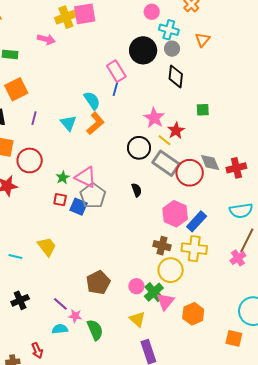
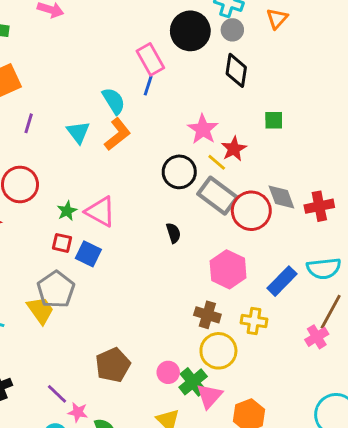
gray pentagon: (93, 196) -> (56, 290), moved
blue rectangle: (197, 221) -> (282, 281), moved
yellow cross: (194, 249) -> (254, 321), size x0.7

